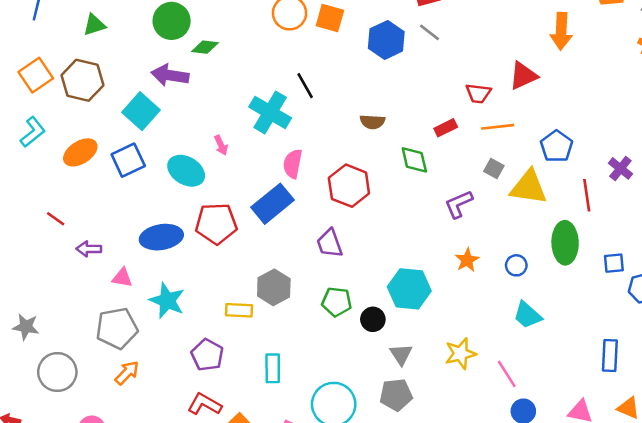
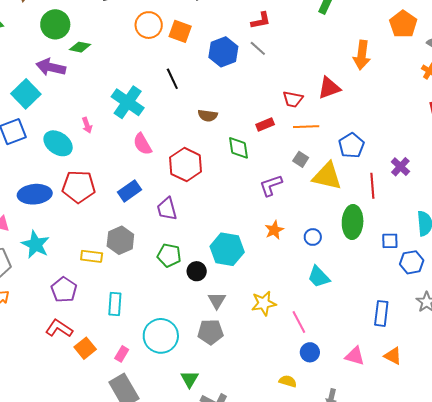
black line: (305, 86) -> (172, 79), moved
pink semicircle: (293, 164) -> (142, 144), turned -45
blue rectangle: (272, 204) -> (130, 191), moved, size x0.7

